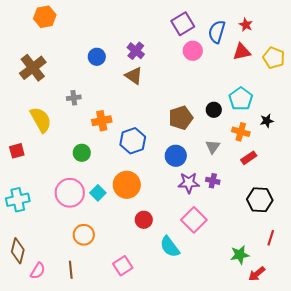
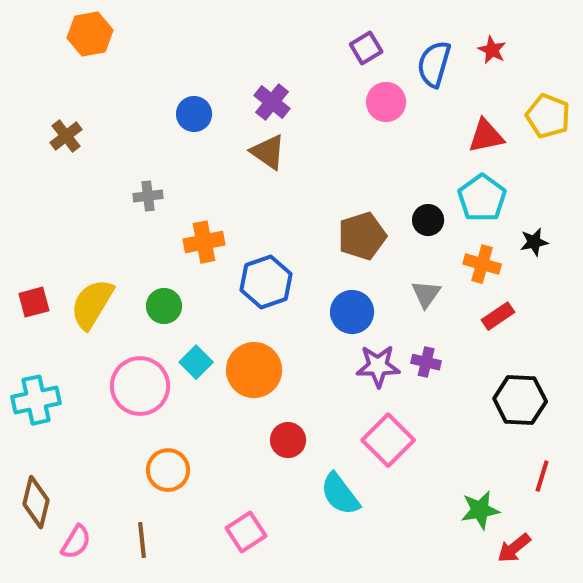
purple square: (183, 24) -> (366, 48), size x0.7
red triangle: (242, 52) -> (486, 136), moved
brown cross: (33, 68) -> (66, 136), size x0.6
yellow semicircle: (41, 120) -> (92, 304), moved, turned -120
cyan square: (98, 193) -> (196, 362), moved

